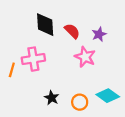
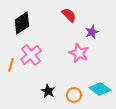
black diamond: (45, 25) -> (22, 23), moved, turned 60
red semicircle: (72, 31) -> (69, 15), moved
pink cross: (33, 59) -> (31, 55), turned -30

